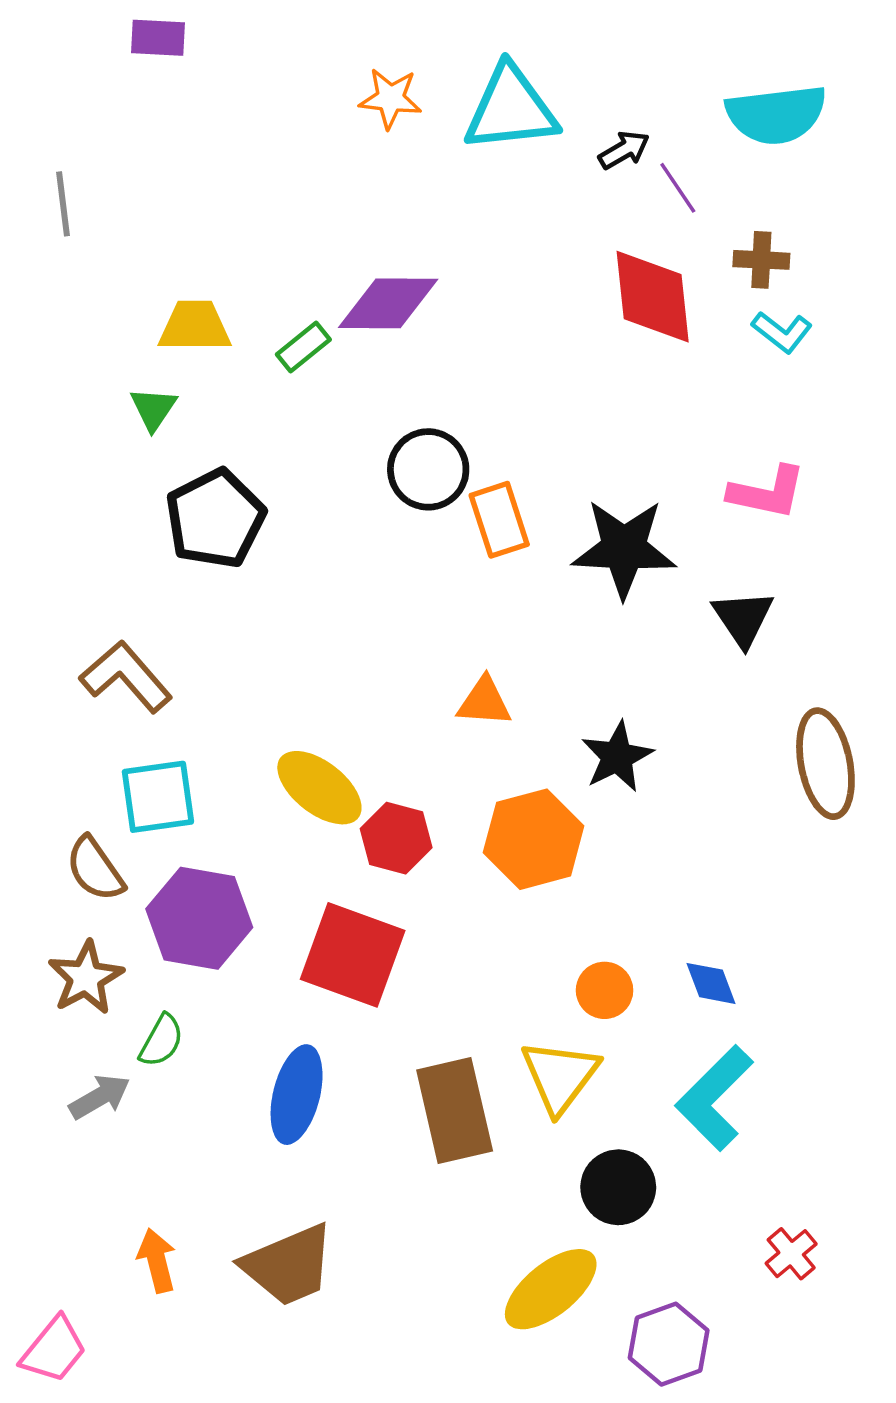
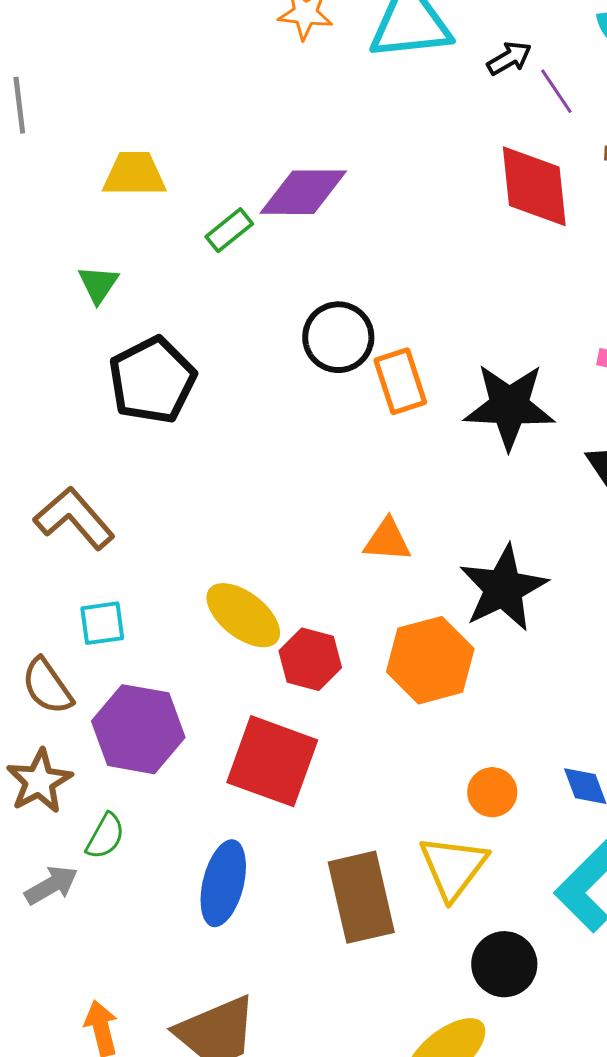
yellow trapezoid: (195, 326) -> (134, 174), moved
black star: (617, 757) -> (503, 588), size x1.4
cyan square: (158, 797) -> (102, 623), size x0.7

